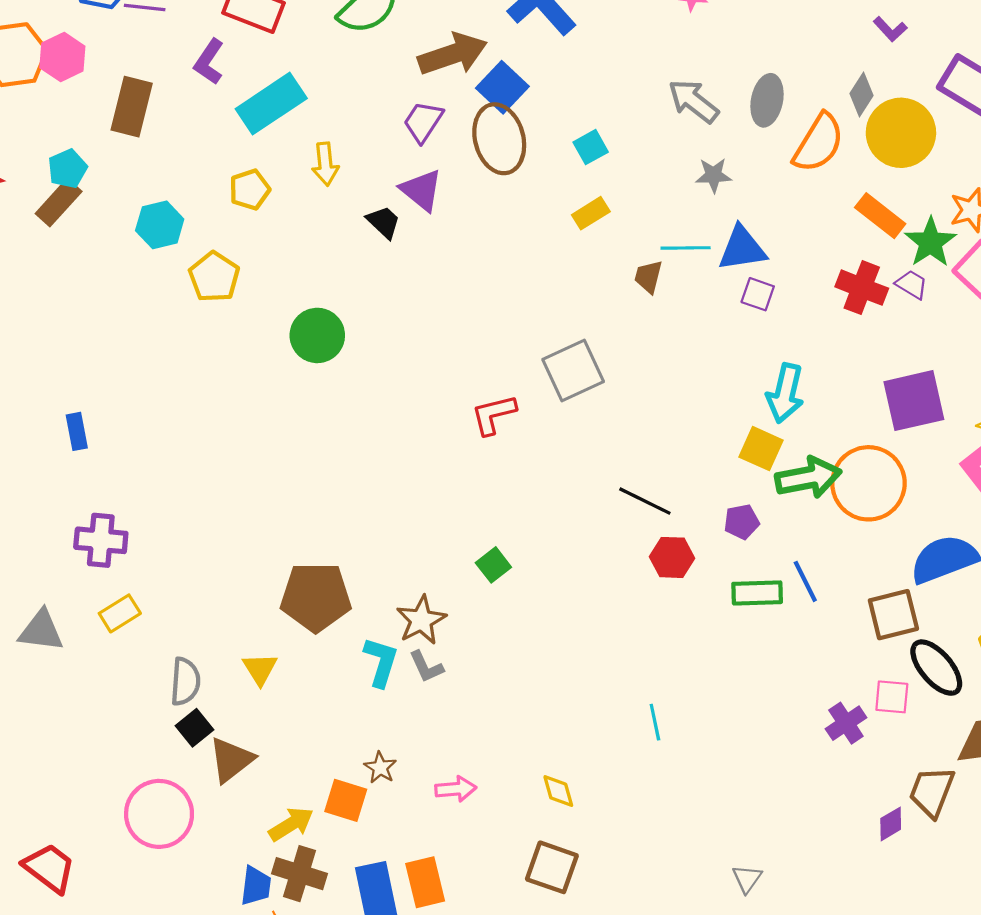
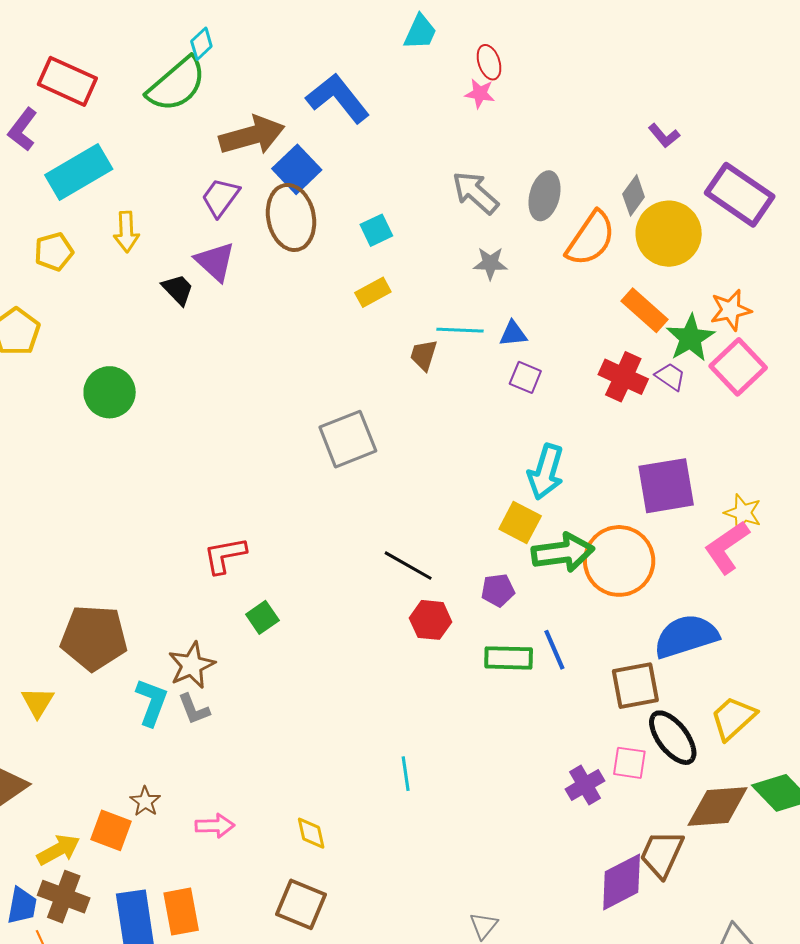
blue triangle: (742, 249) -> (513, 334), size x0.6
red L-shape: (494, 415) -> (225, 555), moved
purple diamond: (891, 824) -> (622, 882), size x1.8

